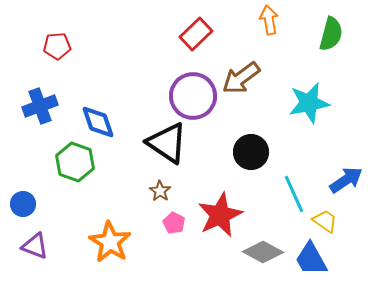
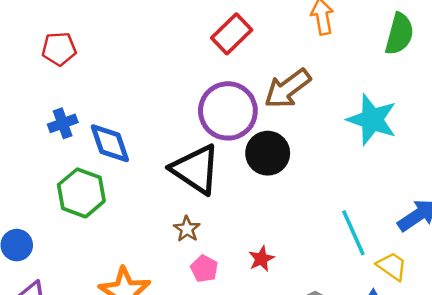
cyan star: (309, 103) -> (372, 120), turned 30
blue cross: (40, 106) -> (63, 123), moved, size x0.7
black circle: (251, 152) -> (268, 153), moved
red star: (220, 215) -> (261, 259), size x0.5

